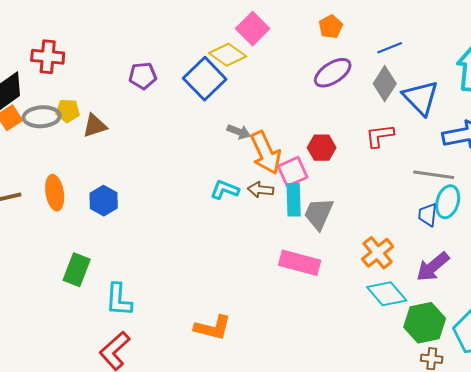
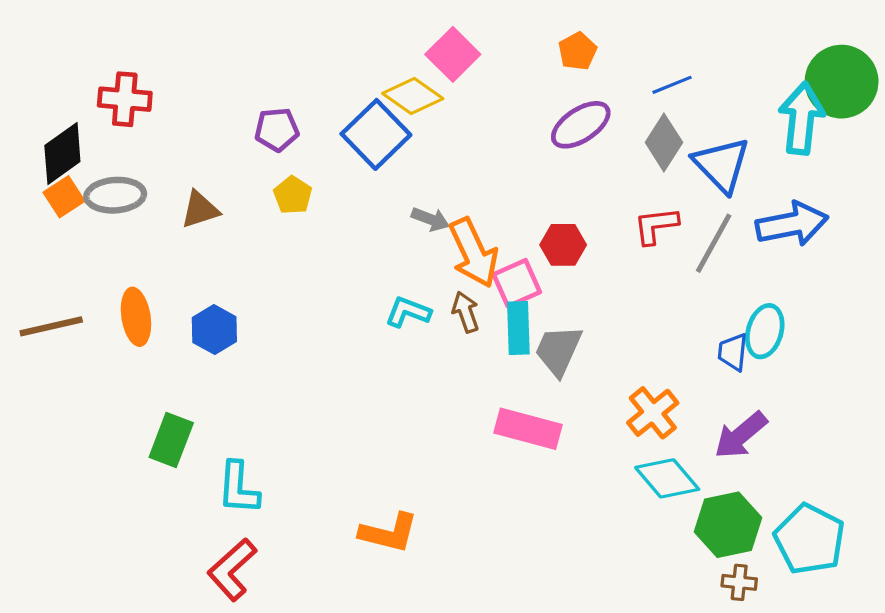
yellow pentagon: (68, 111) -> (293, 195), moved, turned 30
gray line: (434, 175) -> (714, 243), moved, turned -69
brown arrow: (261, 190) -> (466, 312), turned 65

